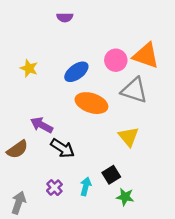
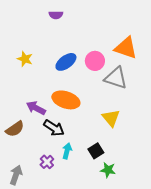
pink circle: (116, 60) -> (95, 61), moved
orange ellipse: (91, 103) -> (66, 100), moved
cyan arrow: (86, 186) -> (67, 151), moved

